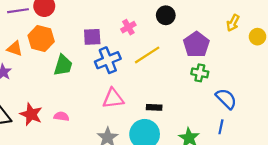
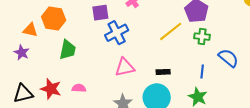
yellow line: (147, 55) -> (171, 31), moved
green trapezoid: (63, 65) -> (68, 50), moved
blue line: (221, 127) -> (202, 72), moved

